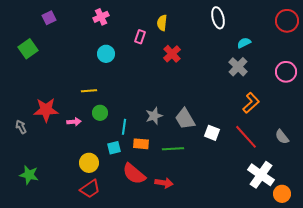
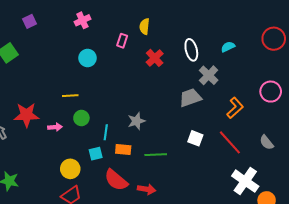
white ellipse: (218, 18) -> (191, 50), moved
red circle: (287, 21) -> (274, 39), moved
gray cross: (238, 67) -> (209, 75), moved
pink circle: (286, 72) -> (271, 92), moved
gray trapezoid: (185, 119) -> (190, 98), moved, turned 100

